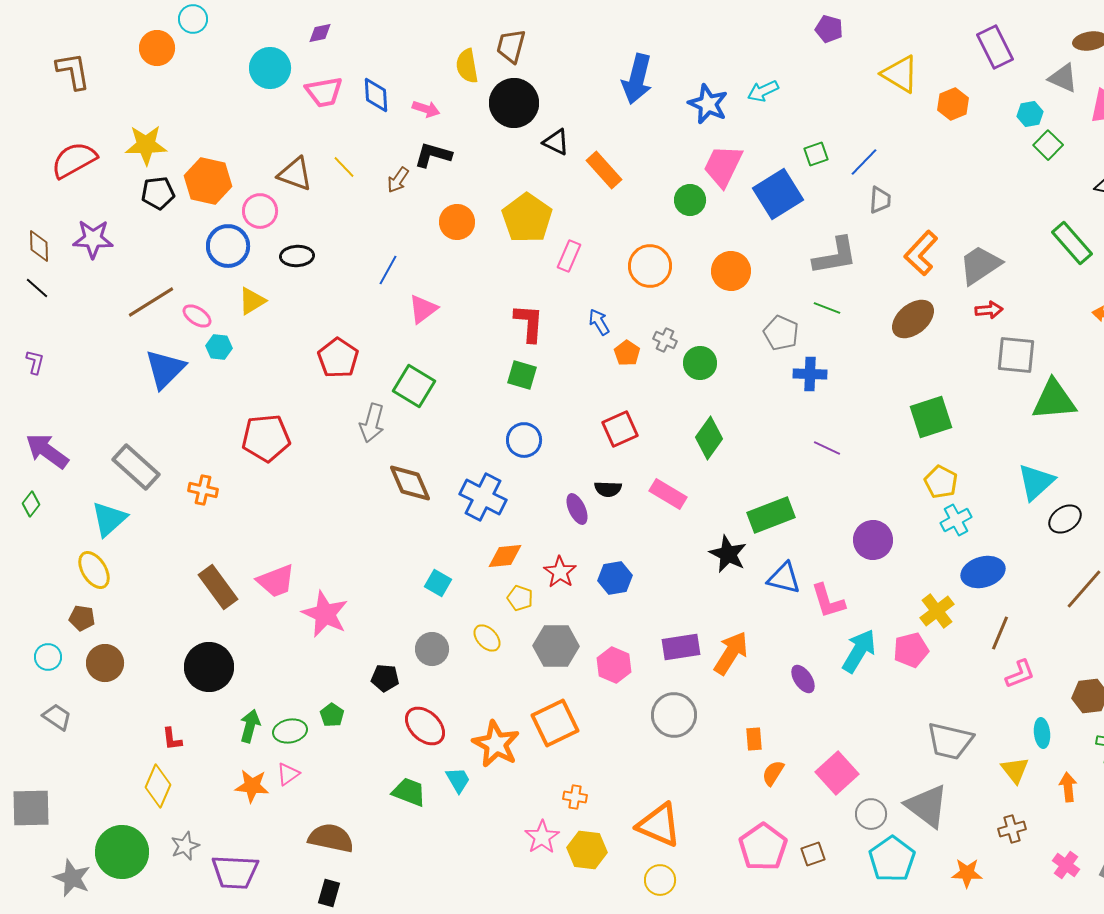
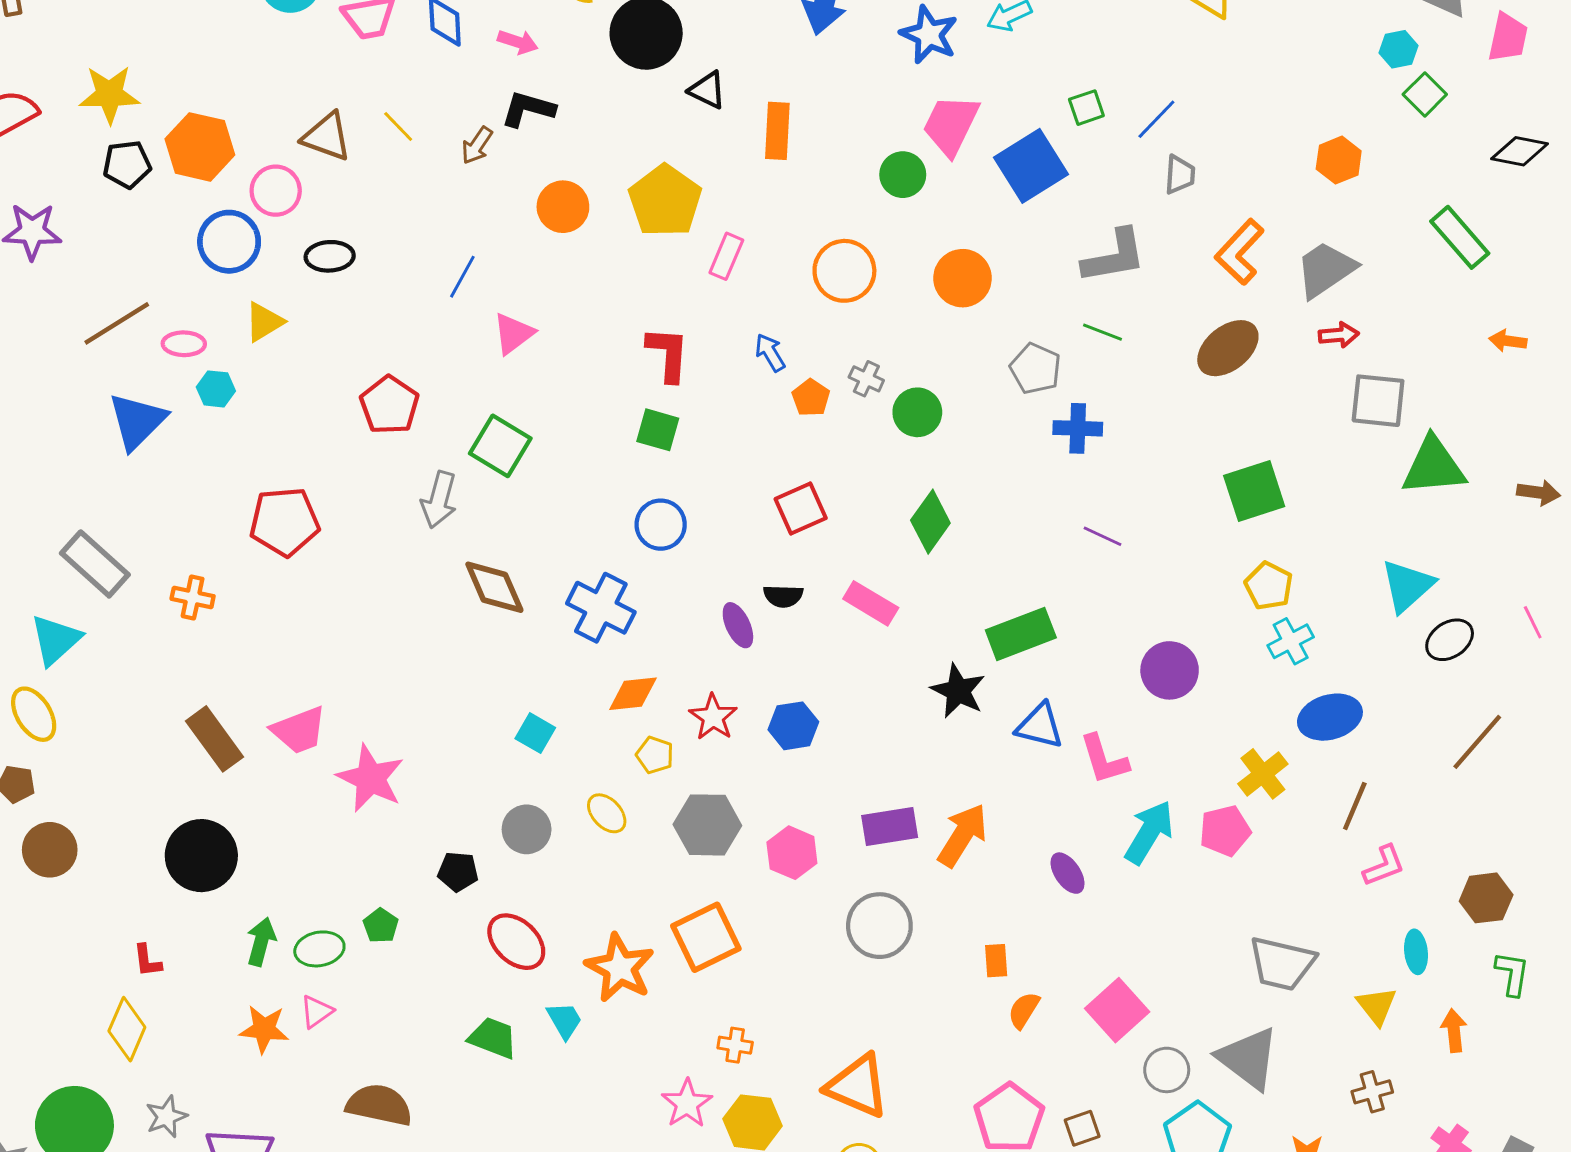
orange hexagon: (953, 104) -> (1339, 160), moved
orange rectangle: (604, 170) -> (777, 131), turned 45
pink ellipse: (197, 316) -> (184, 344), turned -32

